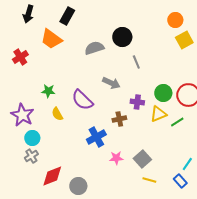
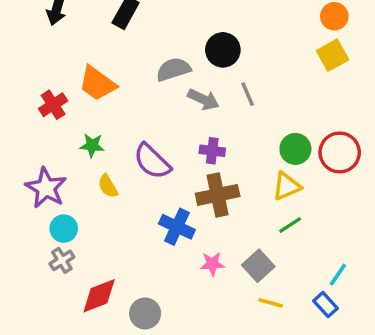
orange circle: (175, 20) -> (334, 16), moved
orange trapezoid: (51, 39) -> (97, 83), moved
red cross: (20, 57) -> (53, 105), moved
gray arrow: (111, 83) -> (203, 99), moved
purple cross: (137, 102) -> (212, 151), moved
brown cross: (119, 119) -> (218, 195), size x1.6
green line: (177, 122) -> (290, 225), moved
blue cross: (96, 137) -> (177, 227), turned -36

